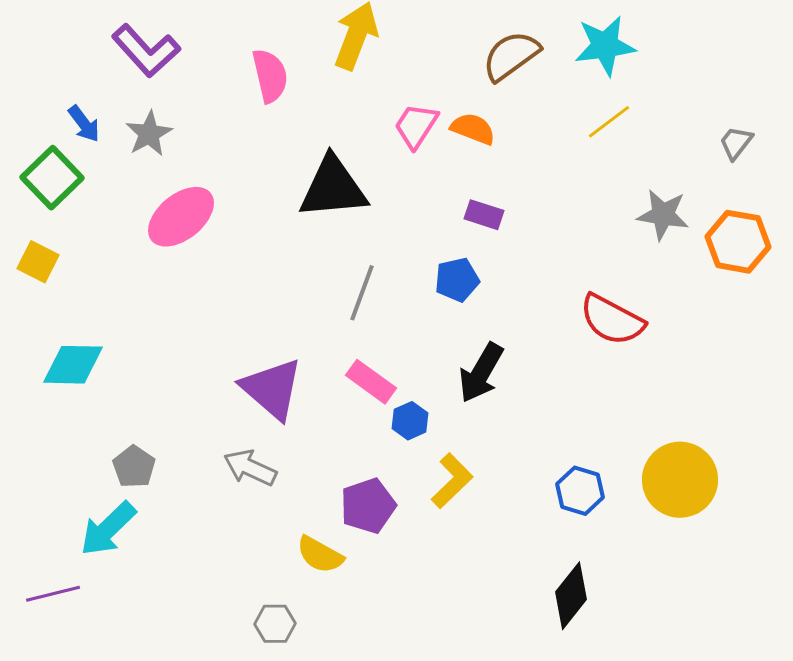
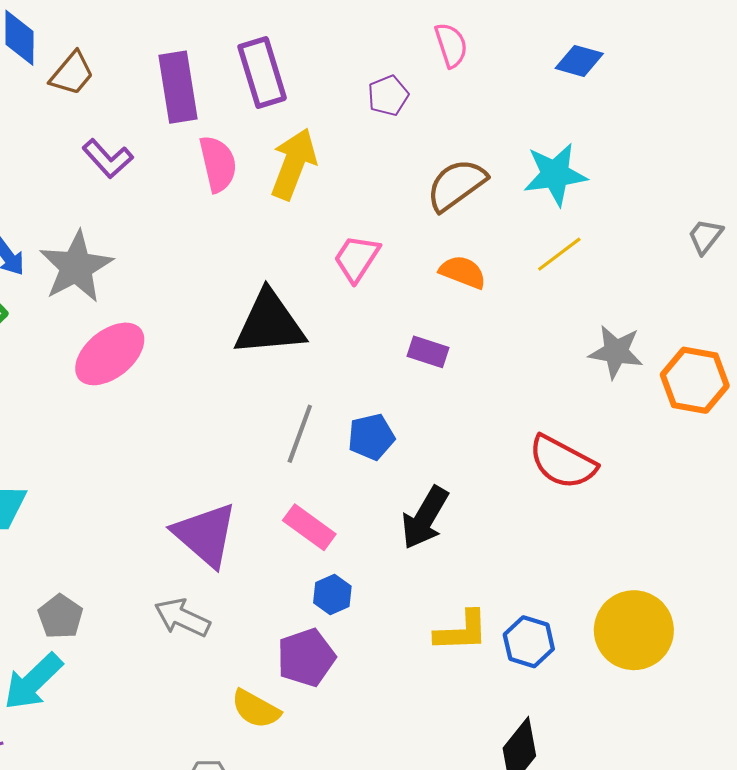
purple L-shape: (146, 51) -> (108, 159), moved, size x0.7
pink semicircle: (270, 76) -> (218, 164), moved
orange semicircle: (473, 129) -> (463, 272), moved
gray star: (149, 134) -> (76, 267), size x1.5
gray trapezoid: (736, 143) -> (705, 236), moved
blue pentagon: (457, 280) -> (371, 437), moved
blue hexagon: (410, 421) -> (332, 594), moved
yellow L-shape: (452, 481) -> (462, 631), moved, turned 42

